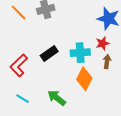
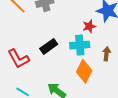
red star: (103, 43) -> (89, 26), moved
red L-shape: (19, 65) -> (18, 59), turned -75

